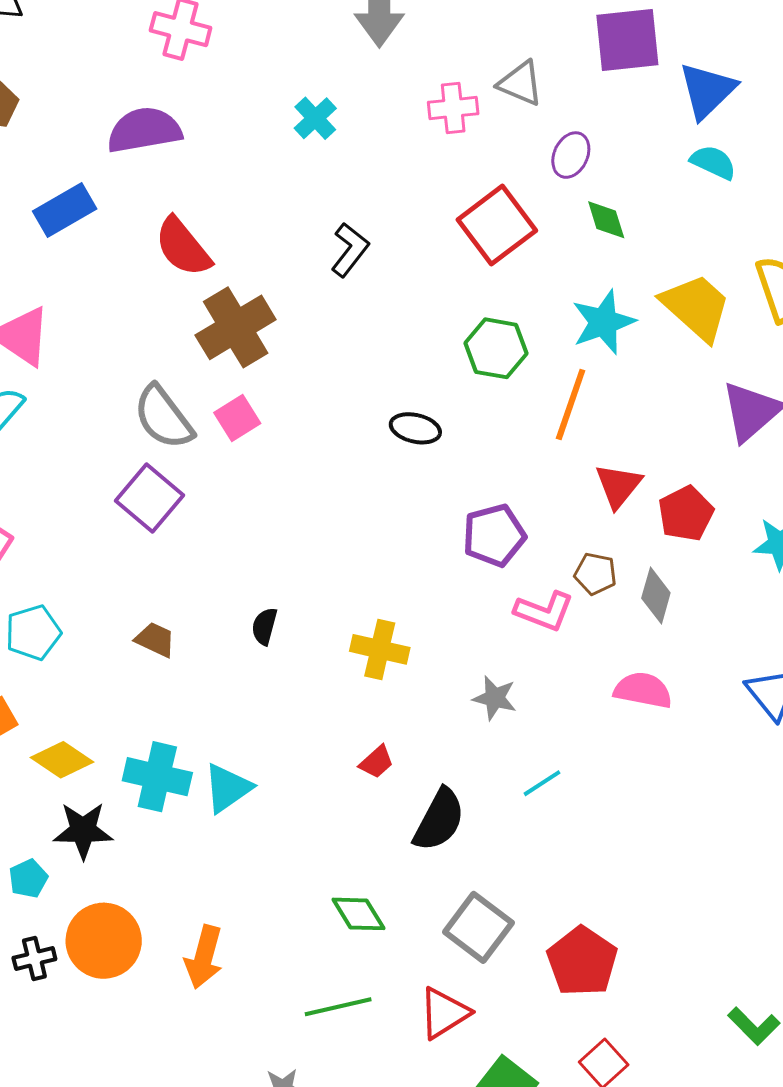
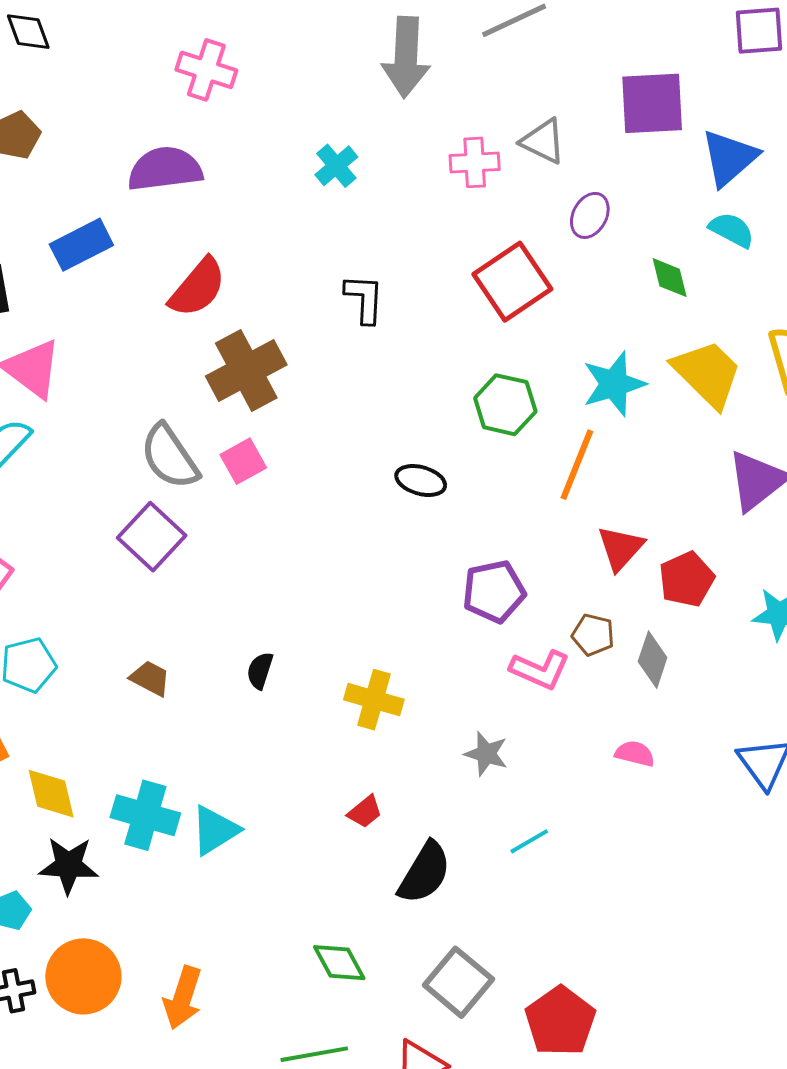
green diamond: (606, 220) -> (670, 278), moved
red semicircle: (183, 247) -> (198, 288), turned -104
black L-shape: (350, 250) -> (364, 299), turned -38
pink semicircle: (643, 690) -> (635, 754), size x0.7
yellow diamond: (62, 760) -> (51, 794), turned 40

